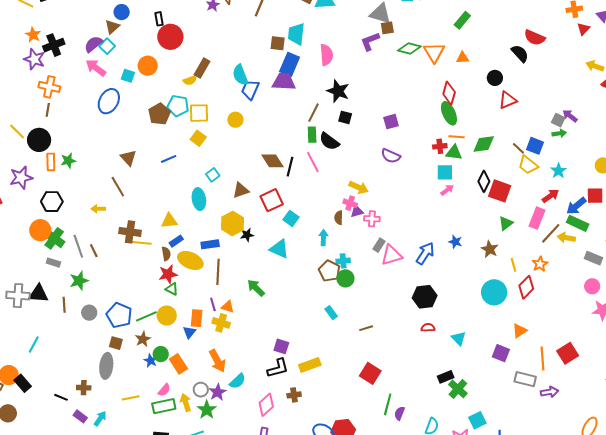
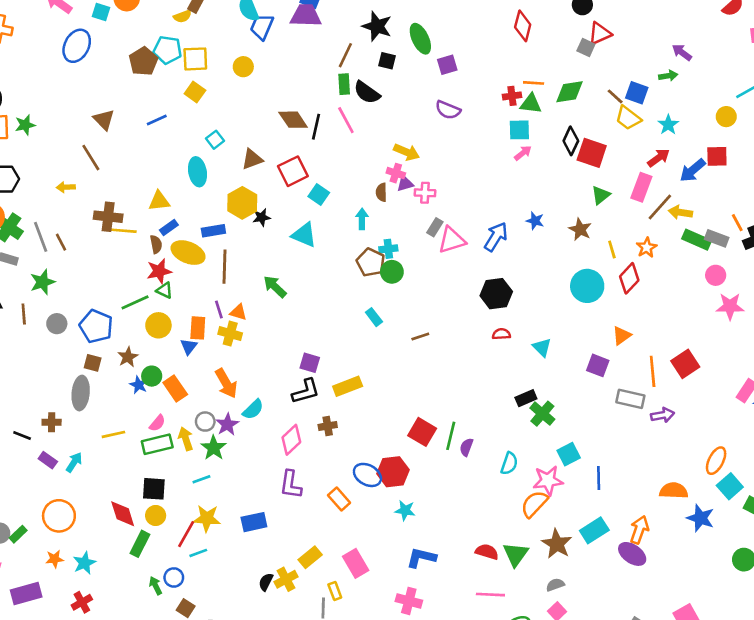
green ellipse: (449, 113) -> (420, 39), moved
gray square: (558, 120) -> (586, 48), moved
green rectangle: (578, 223) -> (697, 240), moved
green line: (146, 316) -> (135, 302), moved
red square: (370, 373) -> (422, 432), moved

